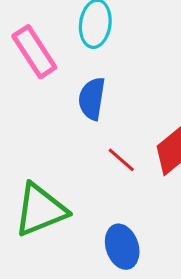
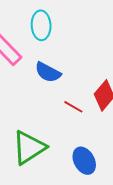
blue semicircle: (92, 99) -> (48, 72), turned -60

